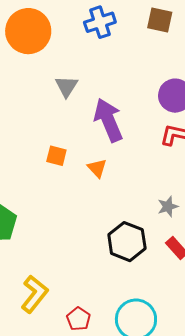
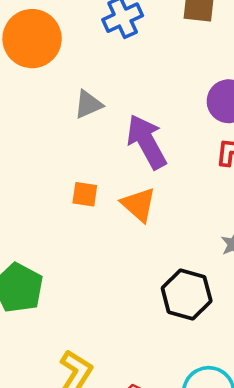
gray triangle: (66, 86) -> (88, 104), turned 40
orange triangle: (97, 168) -> (139, 205), size x1.4

